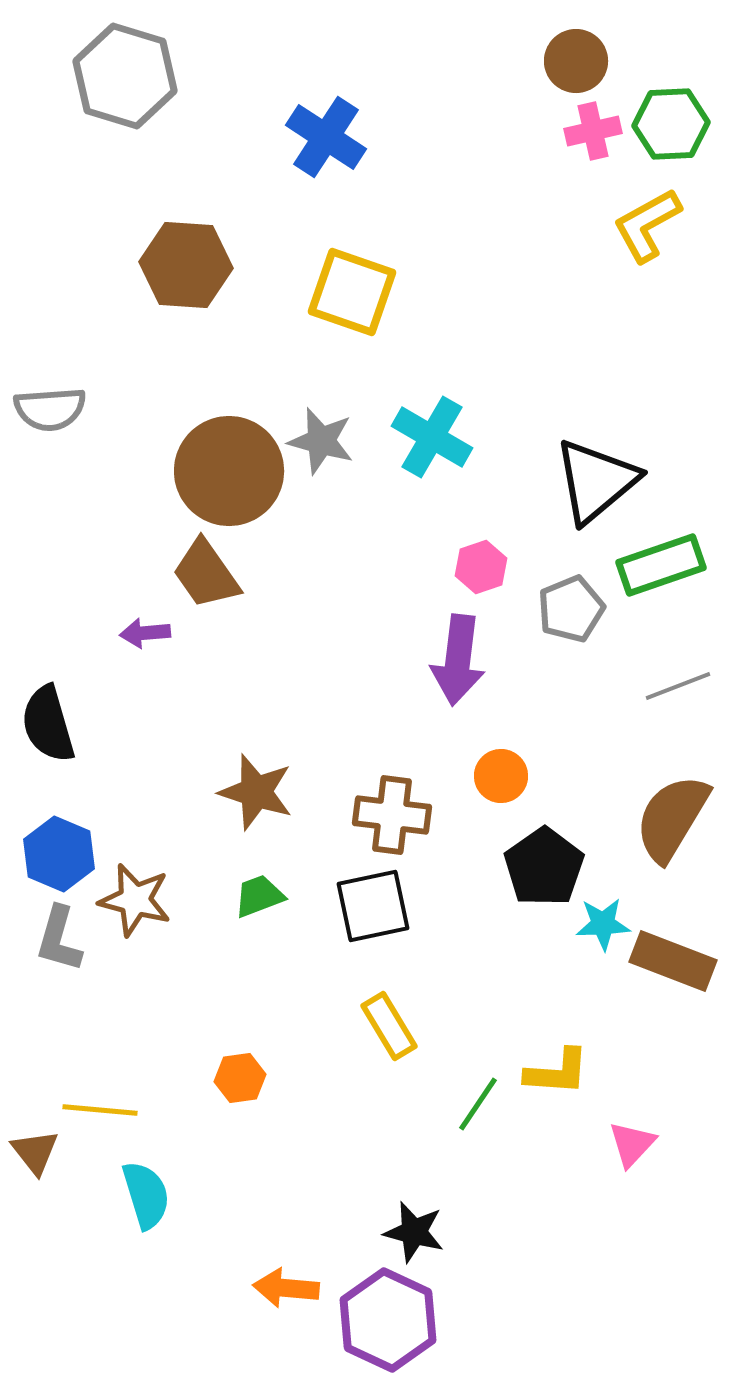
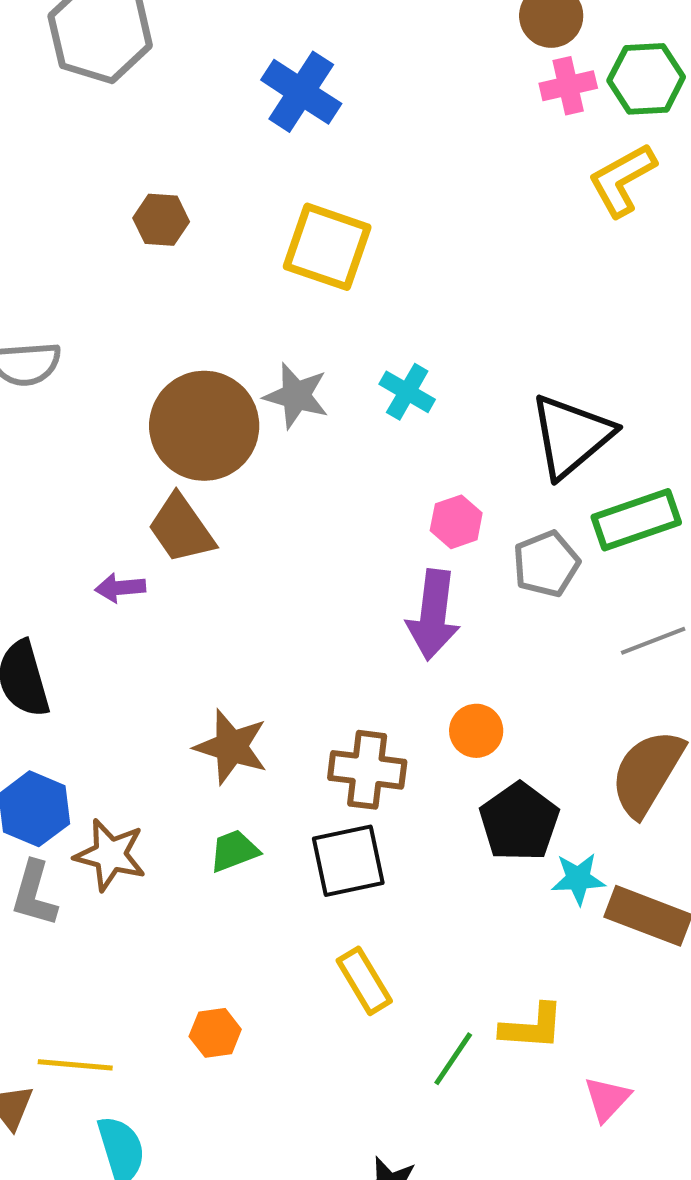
brown hexagon: (186, 265) -> (161, 220), size x0.6
cyan cross: (432, 437) -> (407, 392), size x0.7

